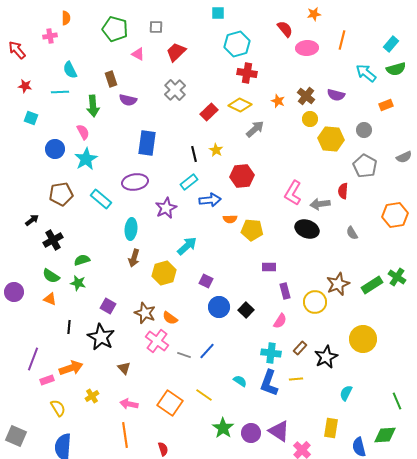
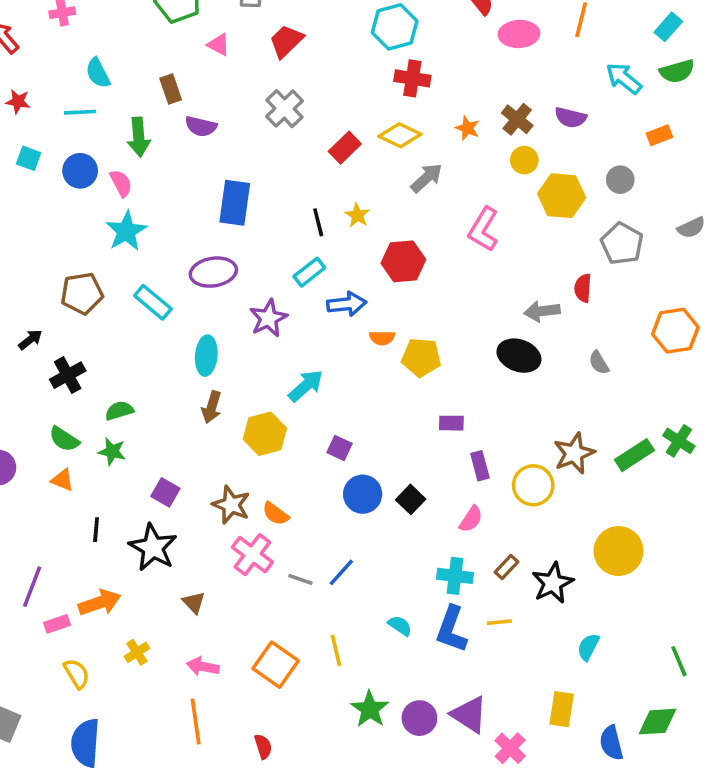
blue circle: (55, 149) -> (80, 171), moved
pink L-shape: (293, 193) -> (483, 229), moved
yellow line: (204, 395) -> (336, 651), turned 42

